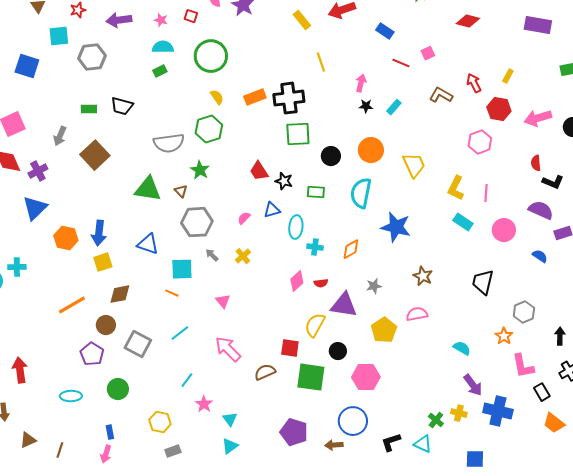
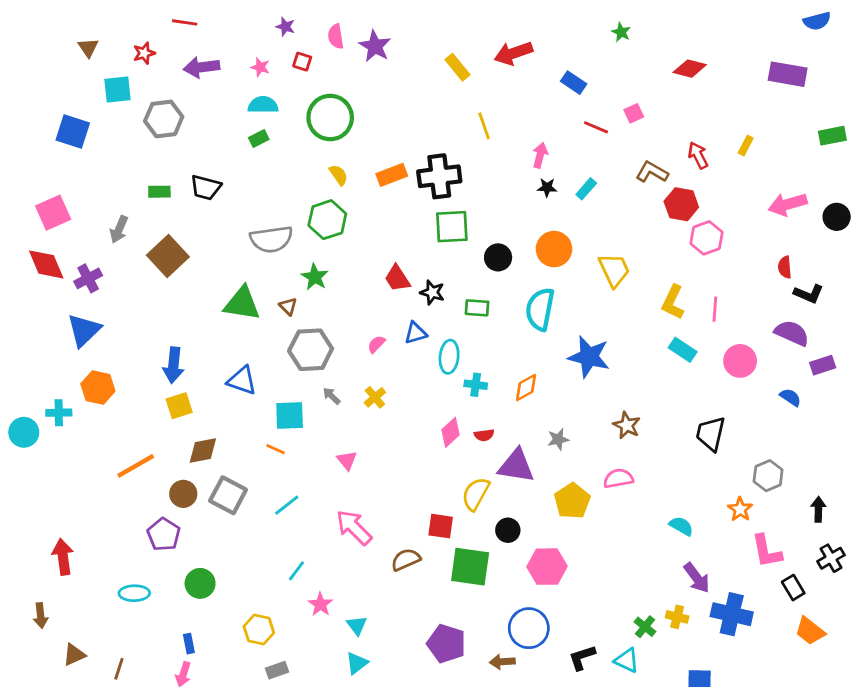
red hexagon: (499, 109) -> (681, 204), moved
orange hexagon: (66, 238) -> (98, 388), moved
gray square: (138, 344) -> (228, 495), moved

